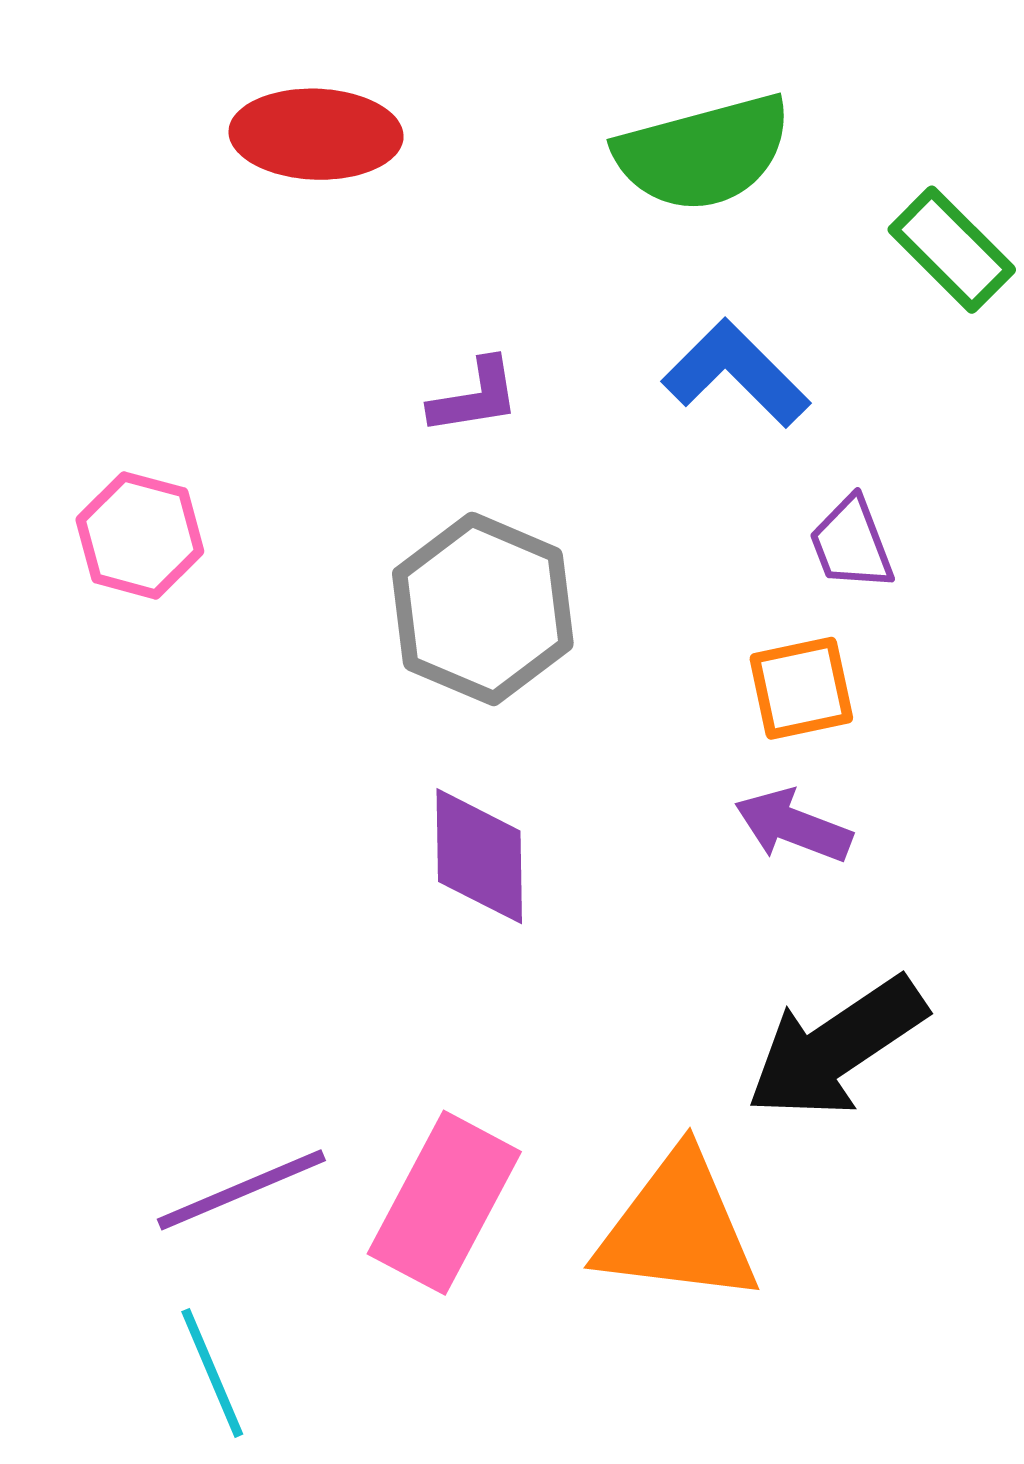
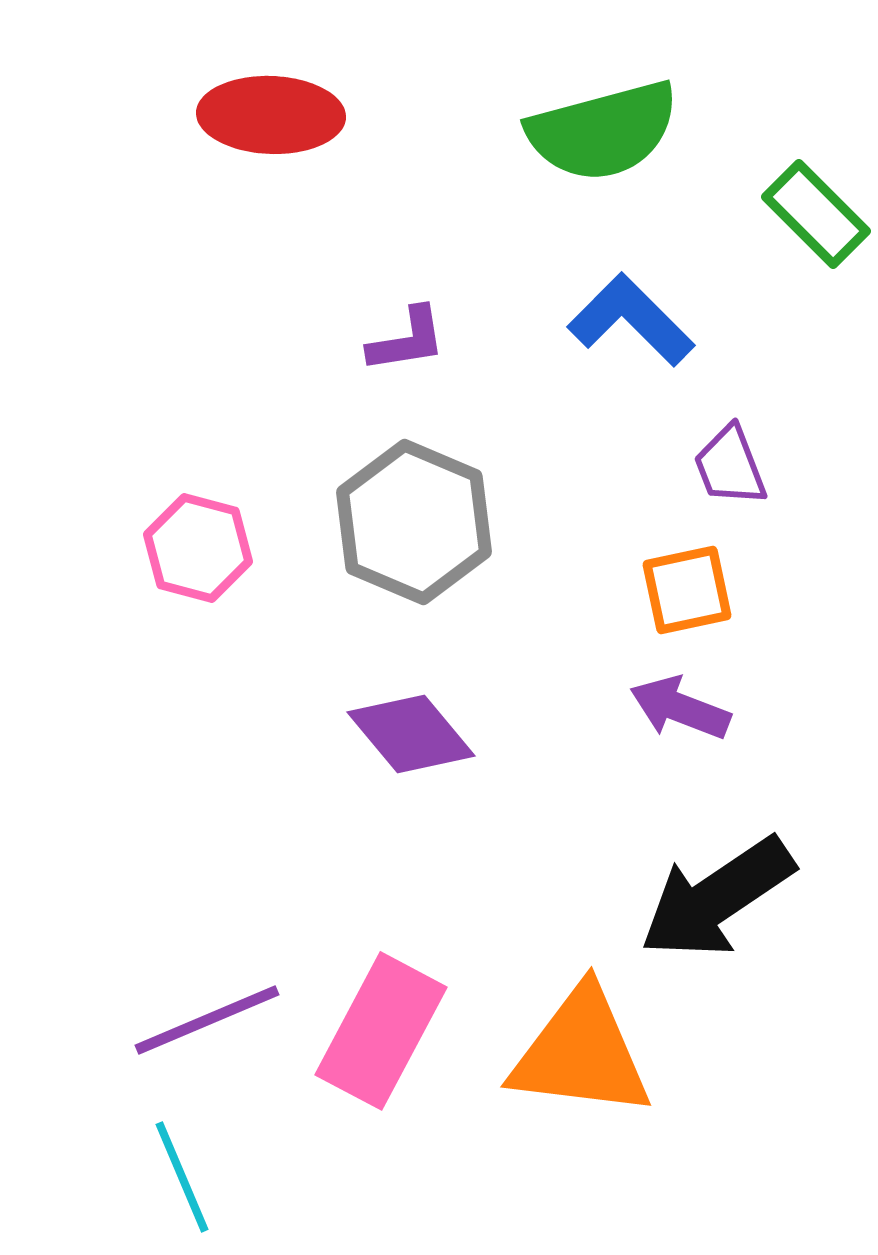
pink hexagon: (140, 535) -> (198, 548), moved
purple diamond: (479, 856) -> (411, 734), turned -39

